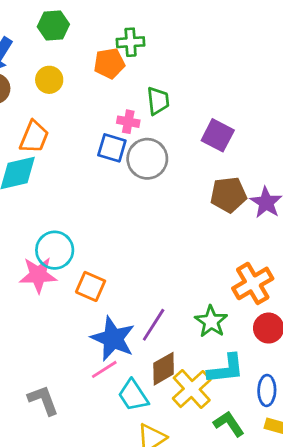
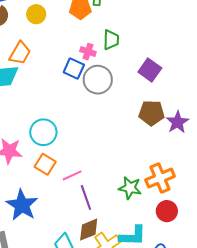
cyan circle: (55, 250) -> (43, 132), moved
green star: (211, 321) -> (130, 188), moved, turned -30
purple line: (154, 325) -> (86, 198), turned -60
blue star: (113, 339) -> (22, 205), moved
pink line: (104, 369) -> (72, 175), moved

